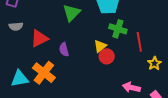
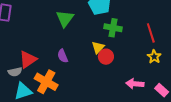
gray semicircle: (16, 26) -> (15, 72), moved
red triangle: (39, 38) -> (28, 59), moved
red line: (139, 42) -> (151, 33), moved

